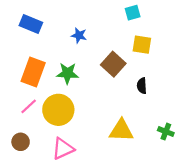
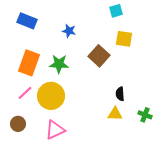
black semicircle: (142, 86) -> (120, 94), moved
yellow triangle: (121, 130) -> (115, 114), moved, size x0.7

